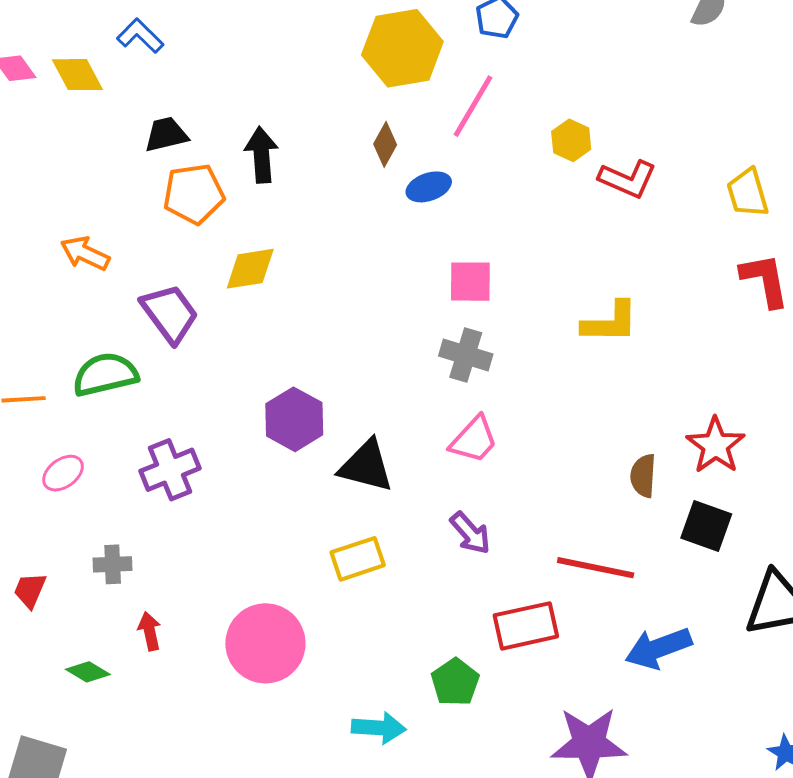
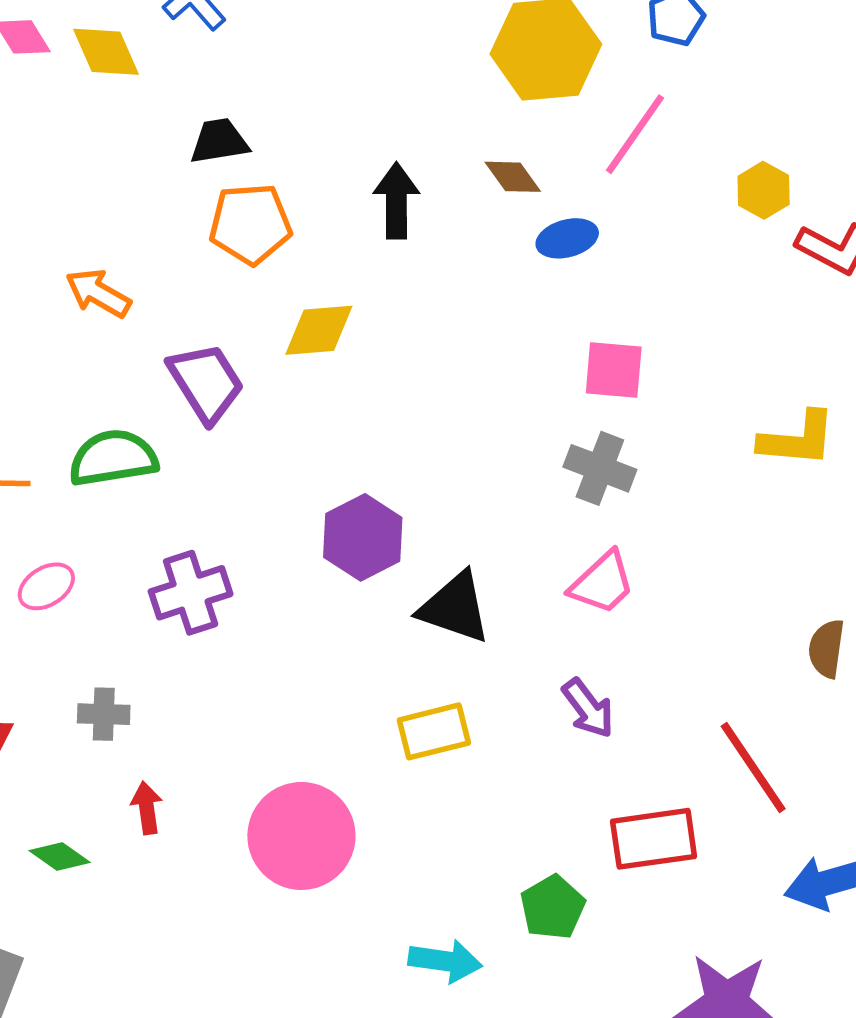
brown diamond: (385, 144) -> (513, 177), turned -69
black arrow: (262, 155) -> (396, 201), moved
red line: (596, 568) -> (753, 767), turned 40

